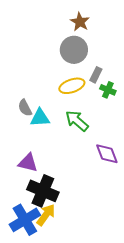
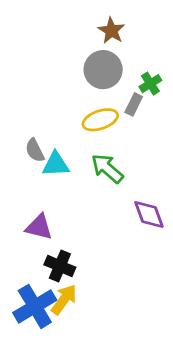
green cross: (108, 90) -> (150, 84), moved, turned 35
black cross: (43, 191) -> (60, 266), size x0.7

